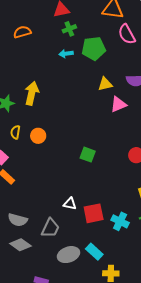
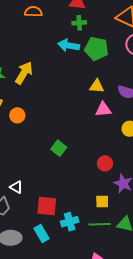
cyan arrow: (66, 54) -> (69, 45), size x1.5
white triangle: (70, 204) -> (16, 187), moved
cyan cross: (120, 221) -> (70, 222), turned 30
cyan rectangle: (94, 252) -> (42, 233), moved

